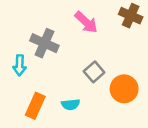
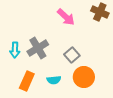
gray cross: (44, 43) -> (38, 48), moved, turned 35
orange circle: (124, 89) -> (84, 77), moved

